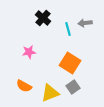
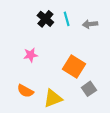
cyan line: (68, 29) -> (67, 19), moved
gray square: (73, 87) -> (89, 89), moved

